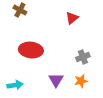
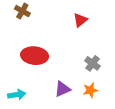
gray cross: (83, 57) -> (93, 63), turned -32
purple triangle: (56, 80) -> (62, 89), turned 35

